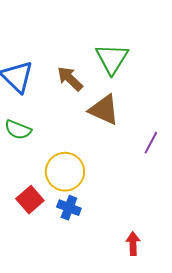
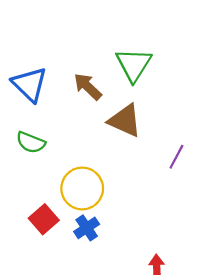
blue cross: (69, 208) -> (87, 228), turned 35

